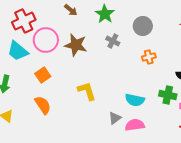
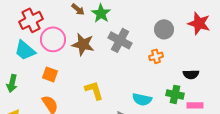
green star: (105, 14) -> (101, 13), moved
gray circle: (143, 26) -> (164, 29), moved
gray cross: (113, 41) -> (120, 40), size x1.6
orange square: (43, 75) -> (50, 74), turned -35

